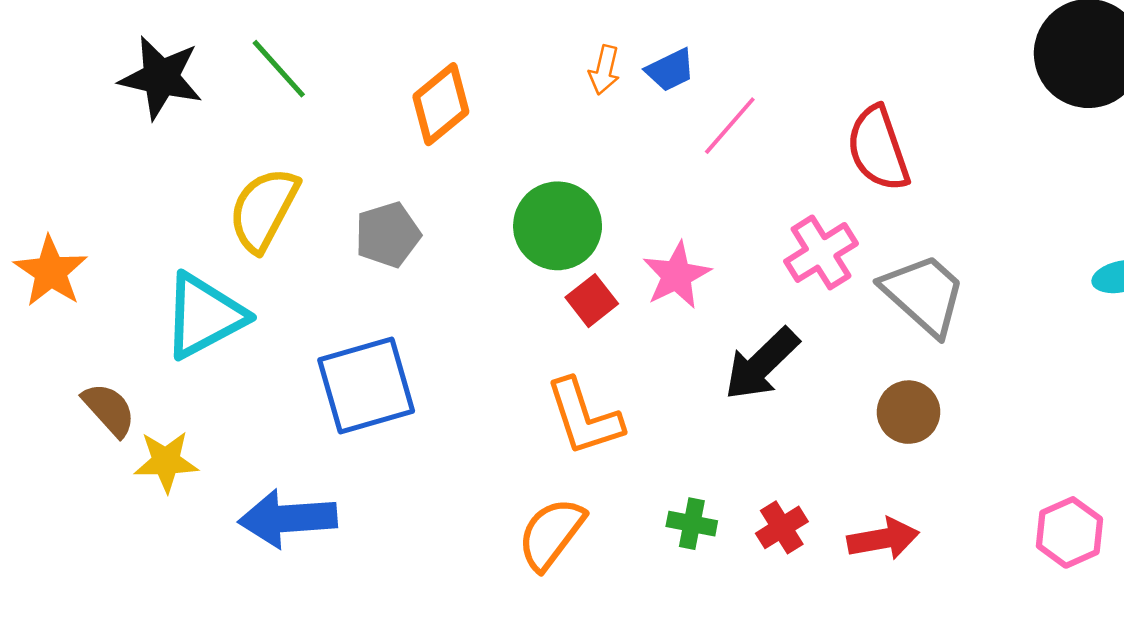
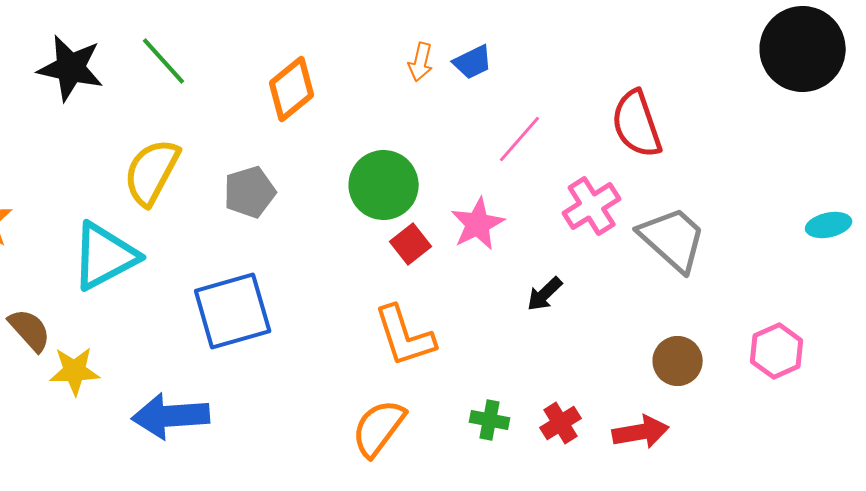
pink line: (730, 126) -> (520, 139), moved
black arrow: (762, 364) -> (545, 294), size x0.6
brown circle: (909, 412) -> (678, 361), moved
pink hexagon: (1069, 532) -> (777, 351), moved

